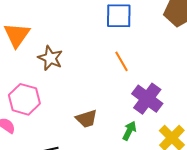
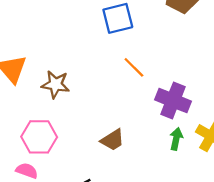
green arrow: (129, 131) -> (176, 139), moved

